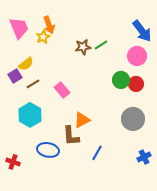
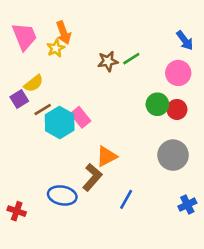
blue arrow: (142, 31) -> (185, 40), size x0.7
cyan hexagon: (30, 115) -> (60, 122), moved
brown L-shape: (71, 136) -> (92, 177), turned -135

